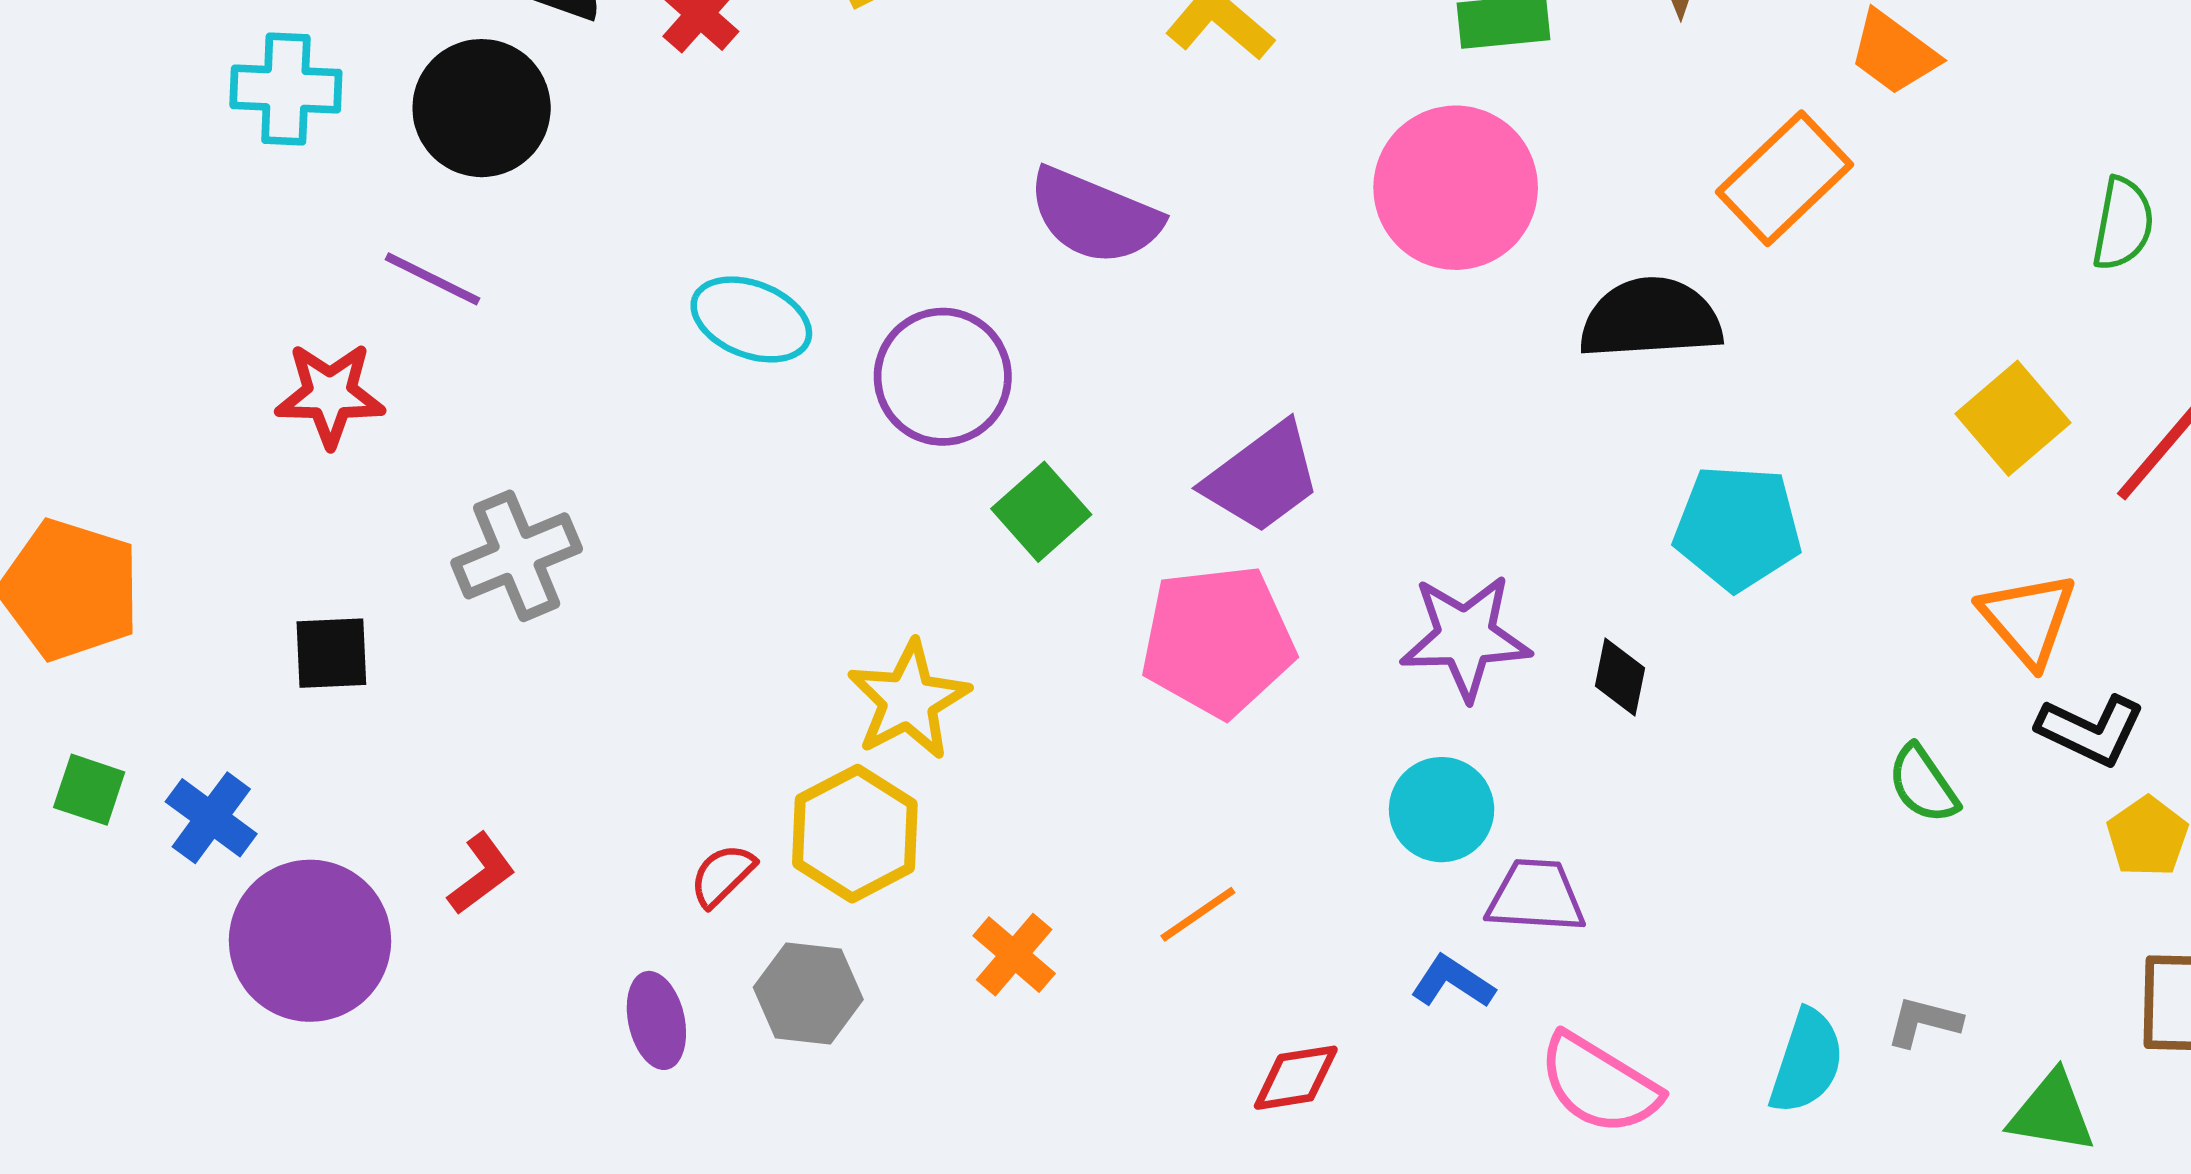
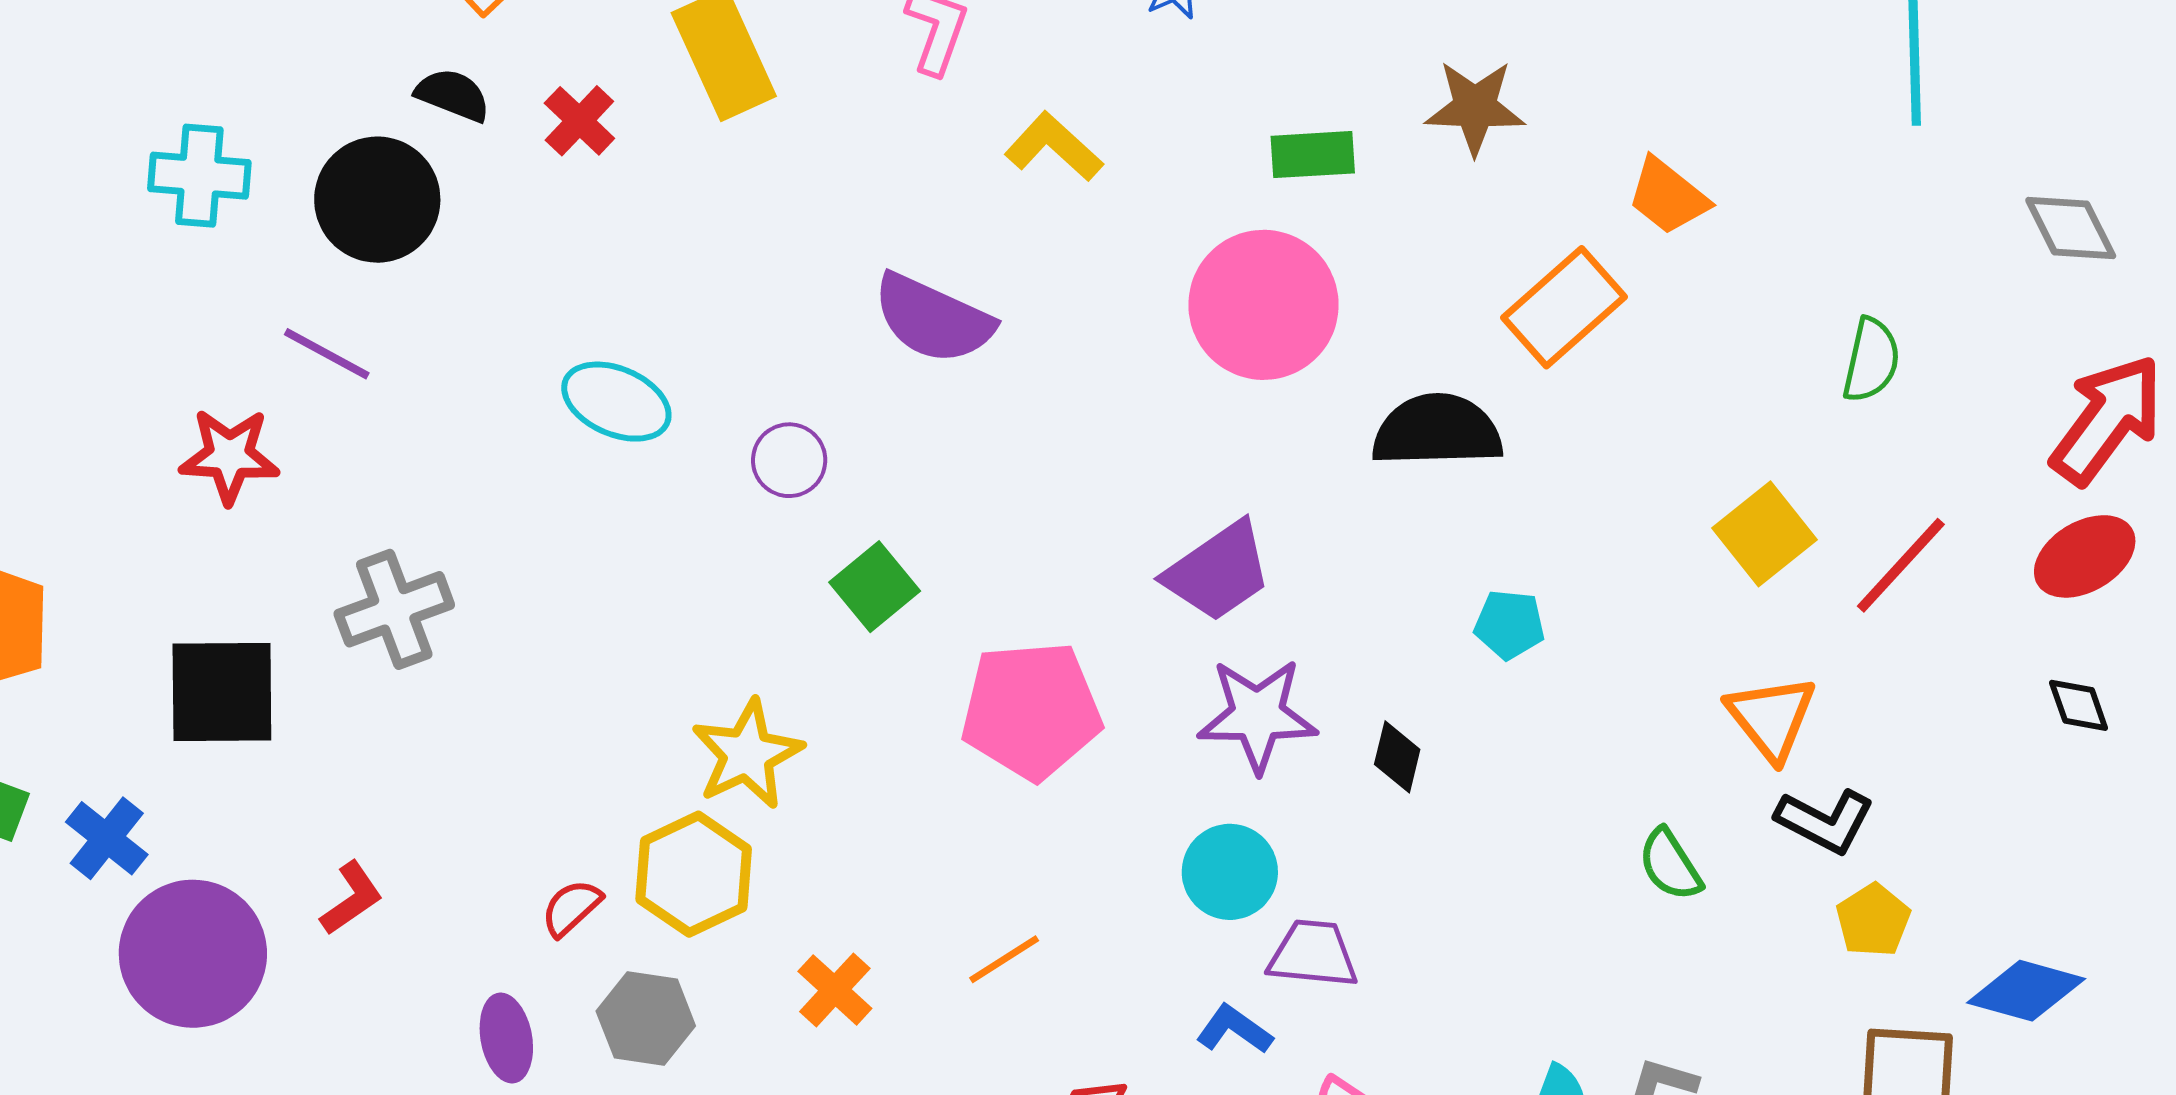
purple circle: (943, 377) -> (789, 460), size x0.6
purple trapezoid: (1262, 478) -> (1218, 572), moved
cyan pentagon: (1738, 528) -> (1509, 624), size x0.6
black square: (331, 653) -> (222, 692), size x1.6

